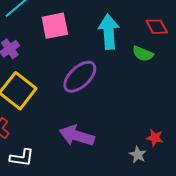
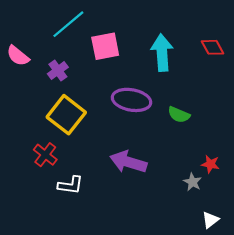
green semicircle: (143, 54) -> (179, 115), moved
purple ellipse: (80, 77) -> (131, 100), turned 54

